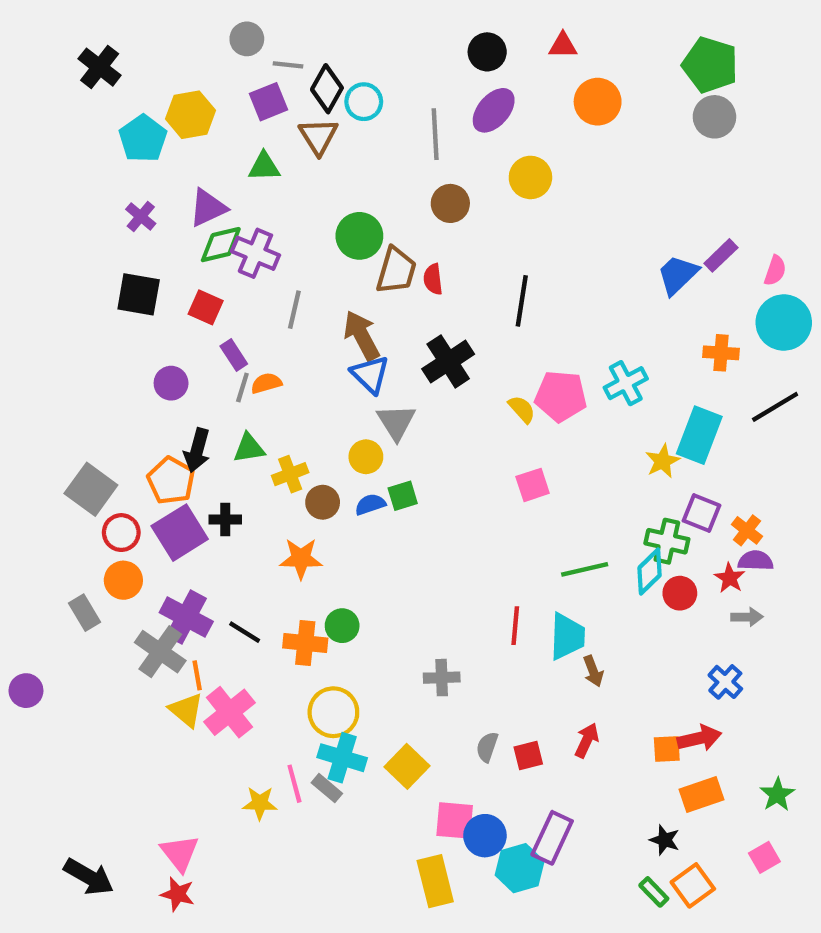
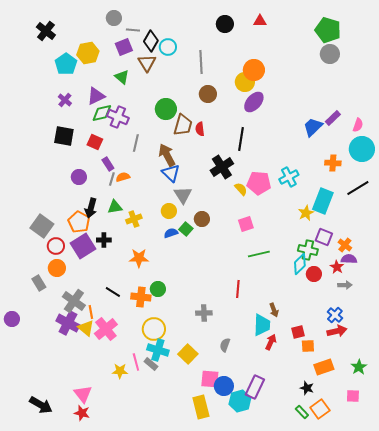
orange circle: (598, 102) -> (254, 70), moved
purple ellipse: (494, 110) -> (254, 102), moved
green triangle: (264, 167) -> (122, 77), turned 42
black cross: (448, 361) -> (222, 167), moved
green square: (403, 496) -> (186, 229), turned -32
brown circle: (323, 502) -> (202, 219), moved
green line: (585, 569) -> (259, 254), moved
purple cross: (186, 617) -> (68, 323), moved
cyan trapezoid: (567, 636) -> (262, 325), moved
red arrow: (699, 738) -> (337, 331), moved
red square: (528, 756) -> (298, 332), moved
pink square: (764, 857) -> (353, 396), turned 32

